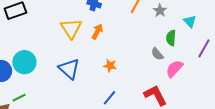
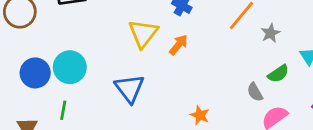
green semicircle: (171, 38) -> (278, 74), turned -140
orange star: (110, 66) -> (200, 115), moved
green line: (19, 98) -> (63, 110), moved, turned -64

